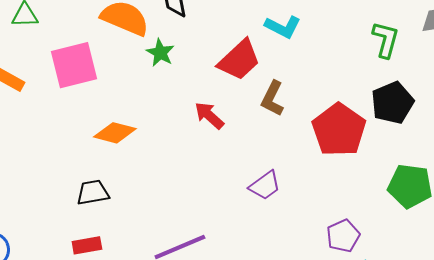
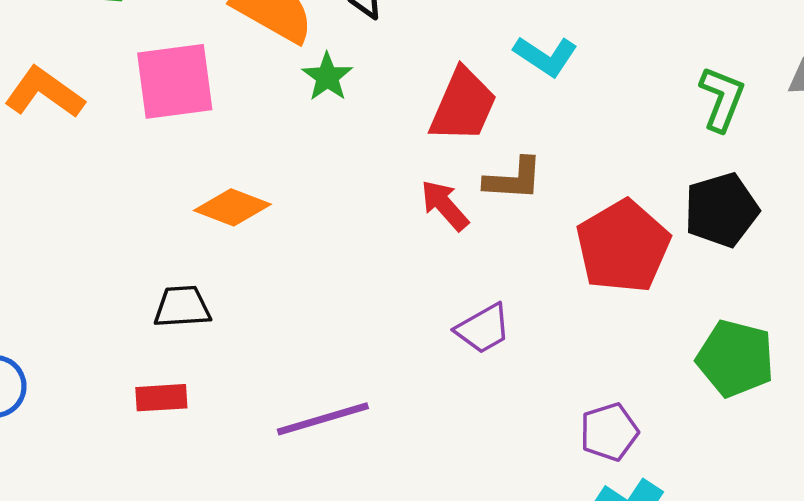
red trapezoid: (239, 60) -> (463, 105), turned -30
brown L-shape: (273, 99) -> (513, 179), turned -120
red arrow: (209, 115) -> (445, 205), moved

